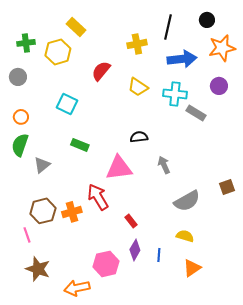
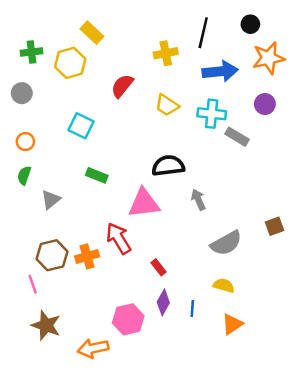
black semicircle: (139, 137) -> (168, 166), size x1.5
green semicircle: (20, 145) -> (24, 175), size x0.7

